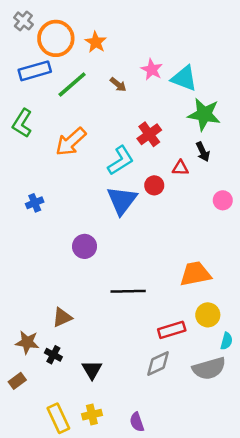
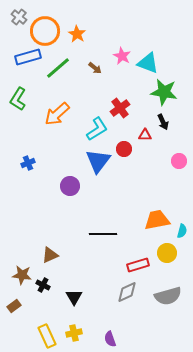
purple circle: (85, 246) -> (70, 186), moved
cyan semicircle: (226, 341) -> (182, 231), moved

